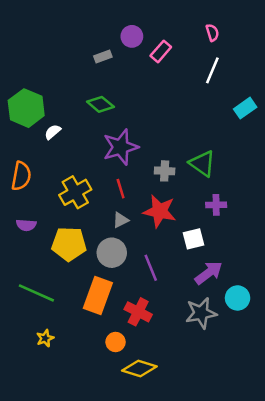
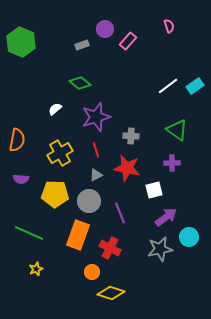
white line: (212, 70) -> (168, 86), moved, turned 30
green hexagon: (26, 108) -> (21, 42), moved
white semicircle: (53, 132) -> (55, 109), moved
green triangle: (202, 163) -> (177, 130), moved

